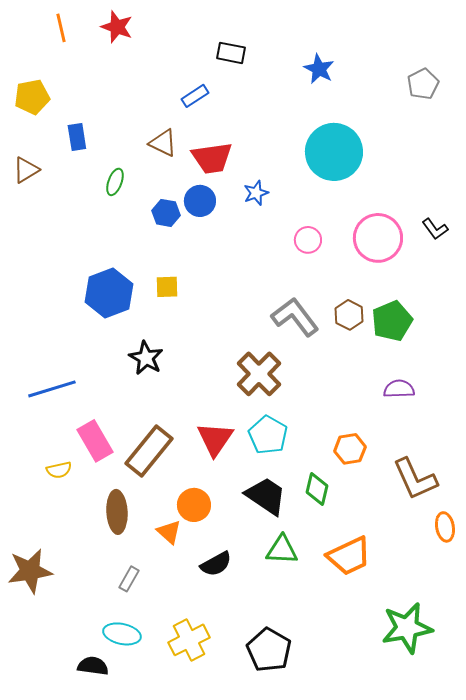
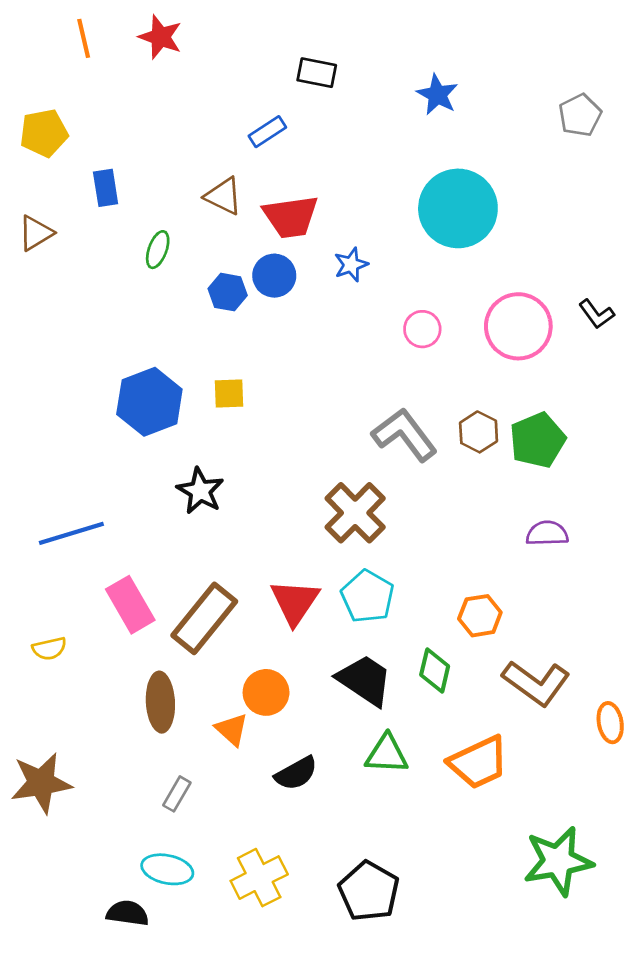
yellow semicircle: (59, 470) -> (49, 649), moved
brown L-shape: (415, 479) -> (536, 683), moved, turned -30

